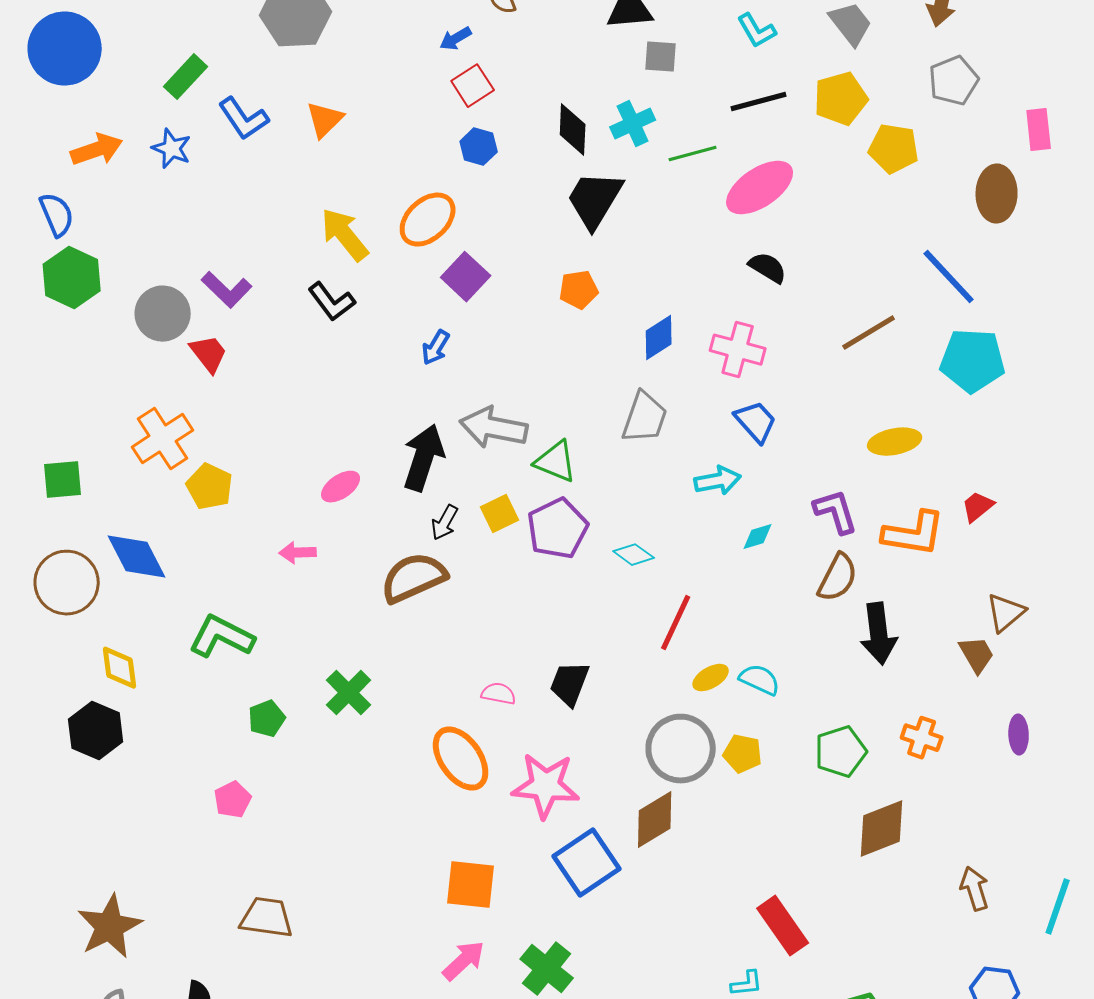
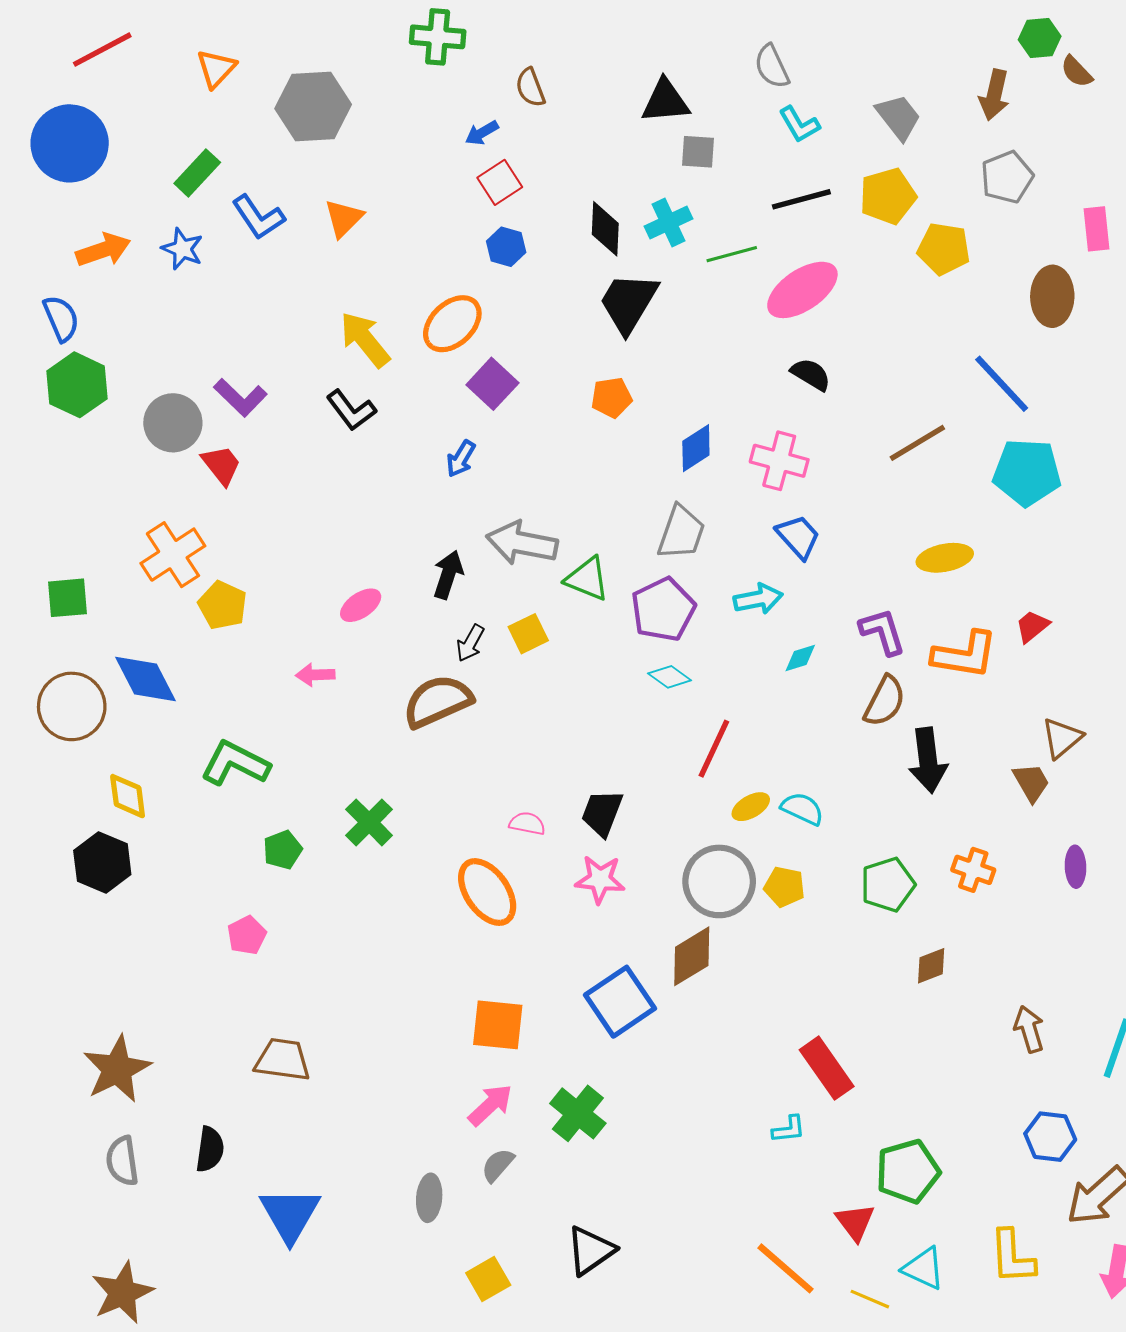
black arrow: (424, 458) -> (448, 575), size x0.7
purple pentagon: (558, 529) -> (663, 609), moved
pink star: (546, 786) -> (600, 879), moved, size x0.7
brown diamond: (882, 829) -> (931, 966), size x0.6

